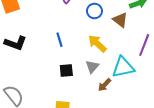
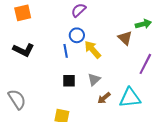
blue circle: (94, 11) -> (77, 35), moved
yellow arrow: (97, 44) -> (93, 50), moved
cyan triangle: (123, 67) -> (130, 98), moved

